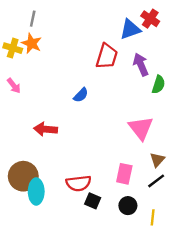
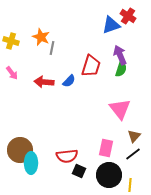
gray line: (33, 19) -> (52, 48), moved
orange star: (31, 43) -> (41, 37), moved
red trapezoid: (107, 56) -> (91, 66), moved
green semicircle: (158, 85) -> (121, 69), moved
red arrow: (46, 129) -> (44, 82), moved
black circle: (128, 206) -> (109, 175), size x1.6

